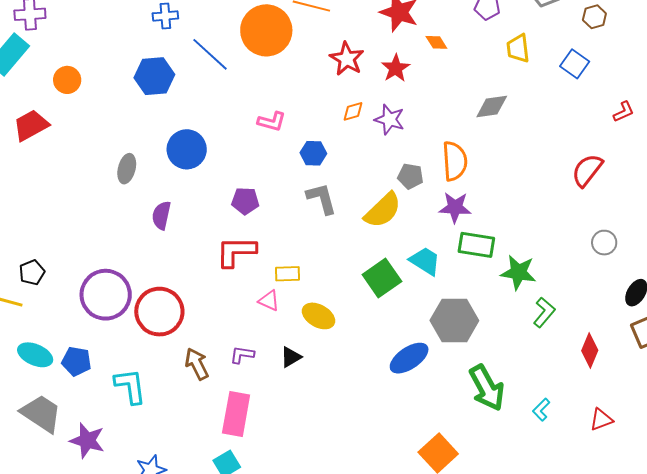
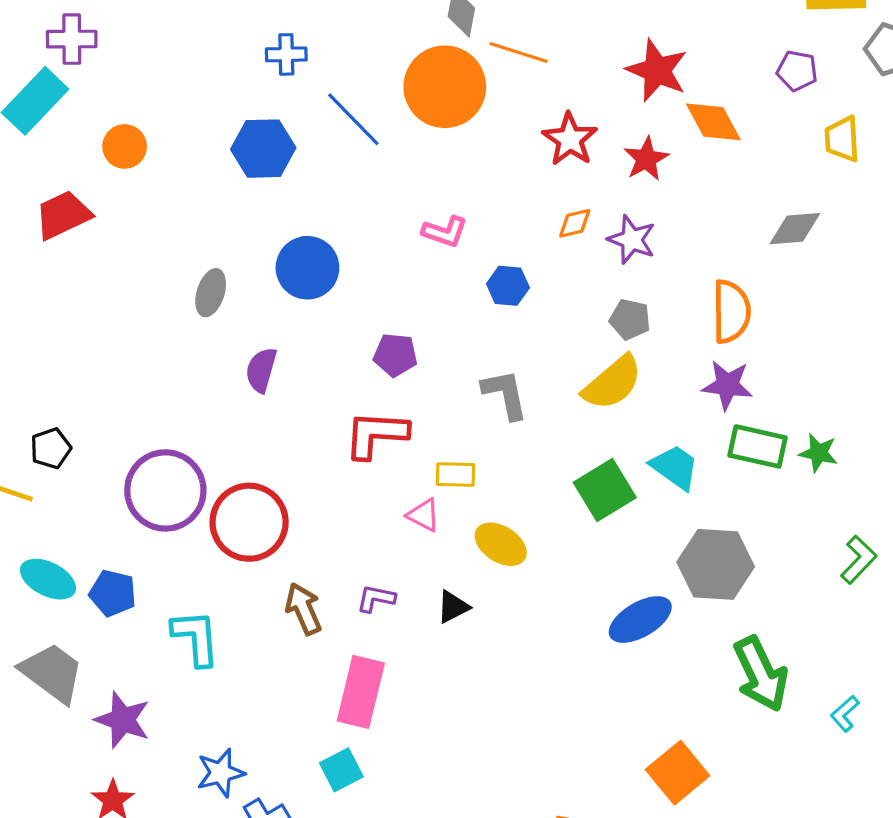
orange diamond: (436, 42) -> (713, 122), size x1.6
gray pentagon: (410, 176) -> (630, 319), moved
gray L-shape: (322, 198) -> (505, 394), moved
green star: (518, 272) -> (819, 453), moved, size x0.7

